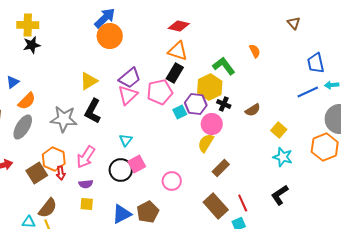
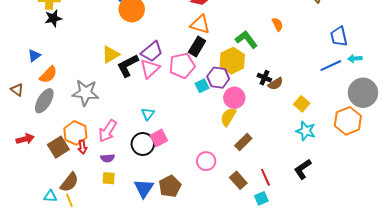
black cross: (224, 104) -> (264, 78), moved
black L-shape: (93, 111) -> (128, 66), moved, turned 35
pink circle: (172, 181) -> (206, 161), moved
brown rectangle: (216, 206) -> (238, 180), size x0.7
blue triangle: (122, 214) -> (144, 188), turned -30

